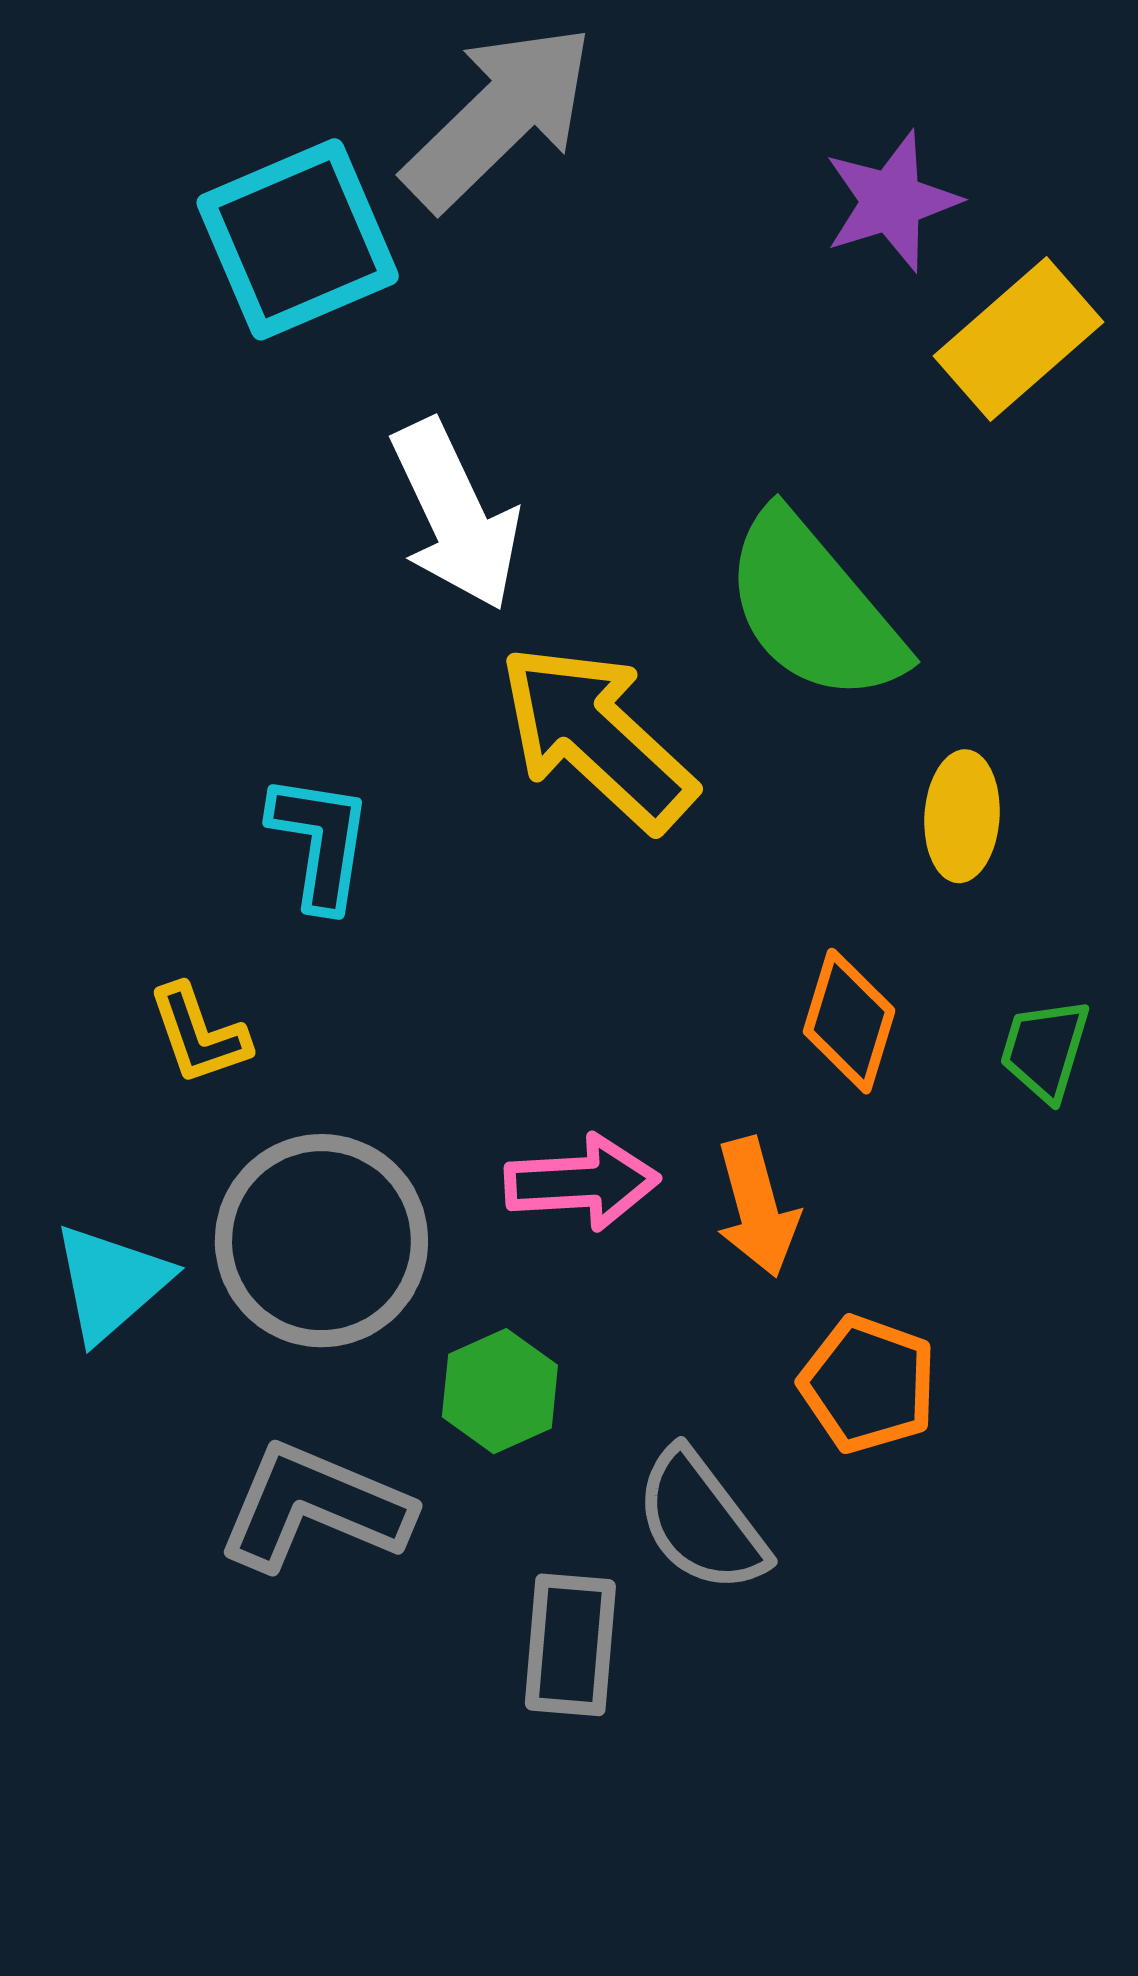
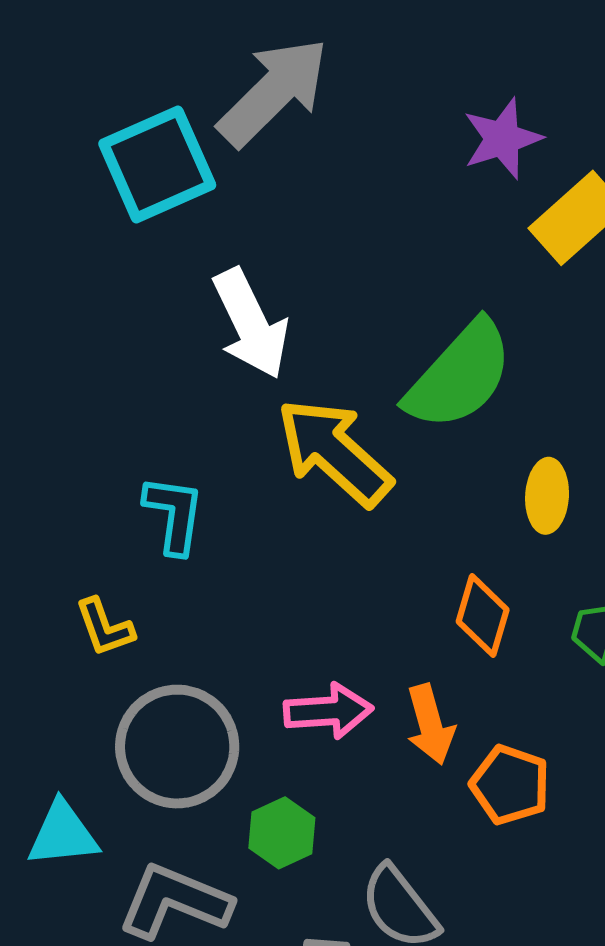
green semicircle: (814, 608) -> (459, 375), turned -97
cyan triangle: (111, 1282) -> (63, 834), moved, turned 36
orange pentagon: (868, 1384) -> (510, 785), moved

